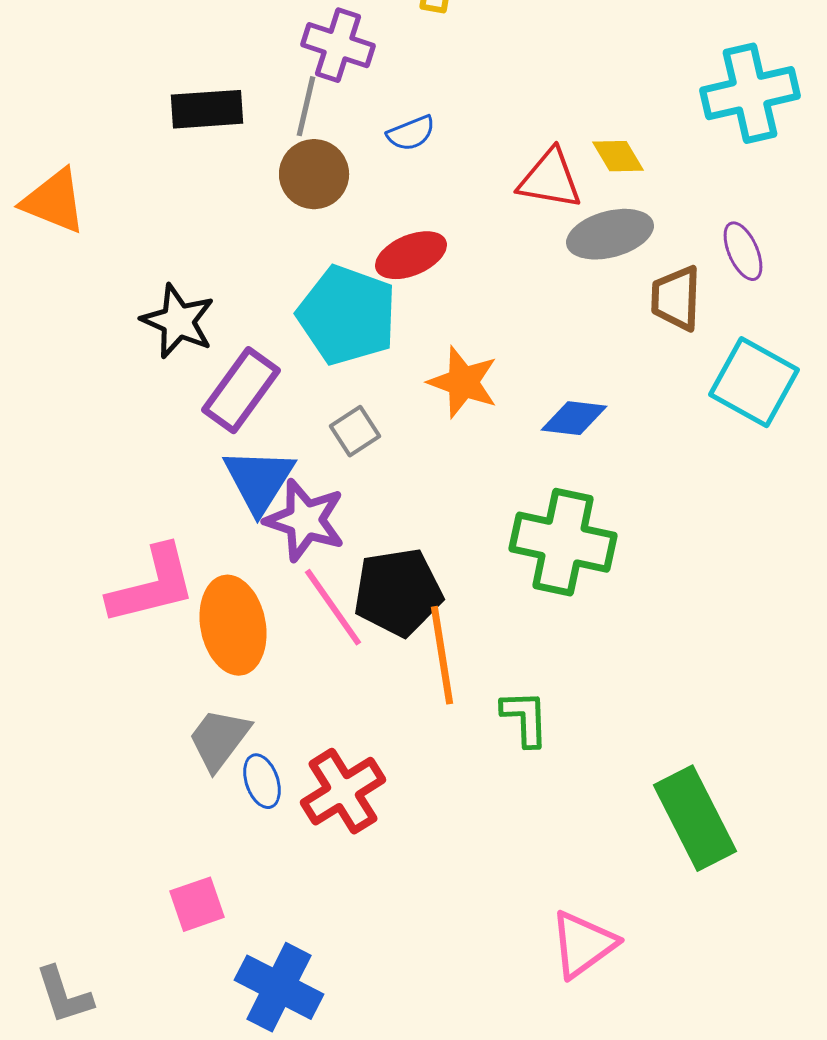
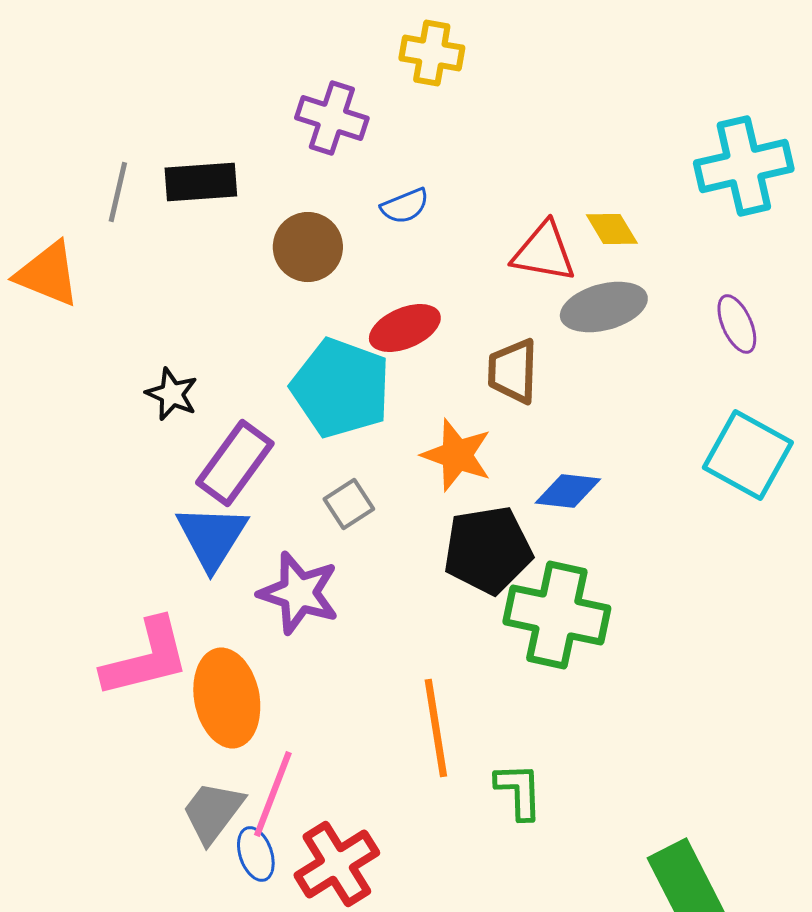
gray line: (306, 106) -> (118, 192), moved
brown trapezoid: (676, 298) -> (513, 371), moved
black star: (178, 321) -> (172, 394), size x0.7
blue triangle: (259, 480) -> (212, 537), moved
black pentagon: (398, 592) -> (488, 550), moved
pink line: (333, 607) -> (273, 794), moved, turned 56

